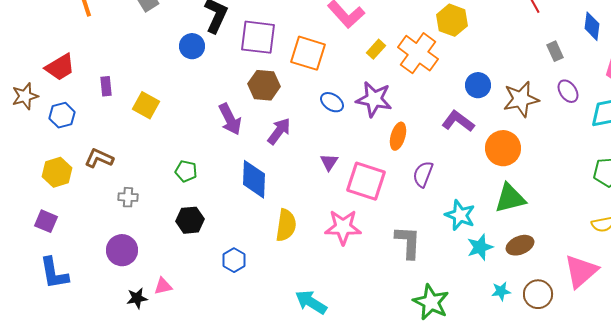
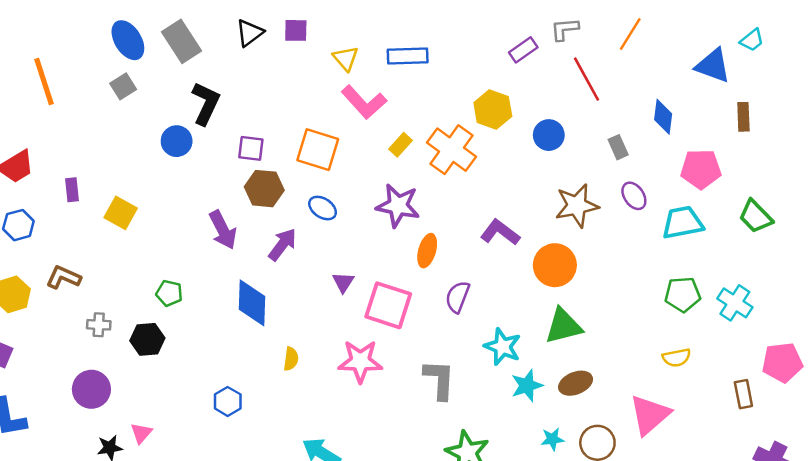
purple square: (258, 37) -> (251, 148), moved, size x0.6
blue circle: (478, 85) -> (549, 135), moved
blue ellipse: (332, 102) -> (323, 208), moved
black hexagon: (190, 220) -> (147, 339), moved
yellow semicircle: (286, 225) -> (291, 359), size x0.6
pink triangle: (163, 286) -> (141, 433), turned -36

